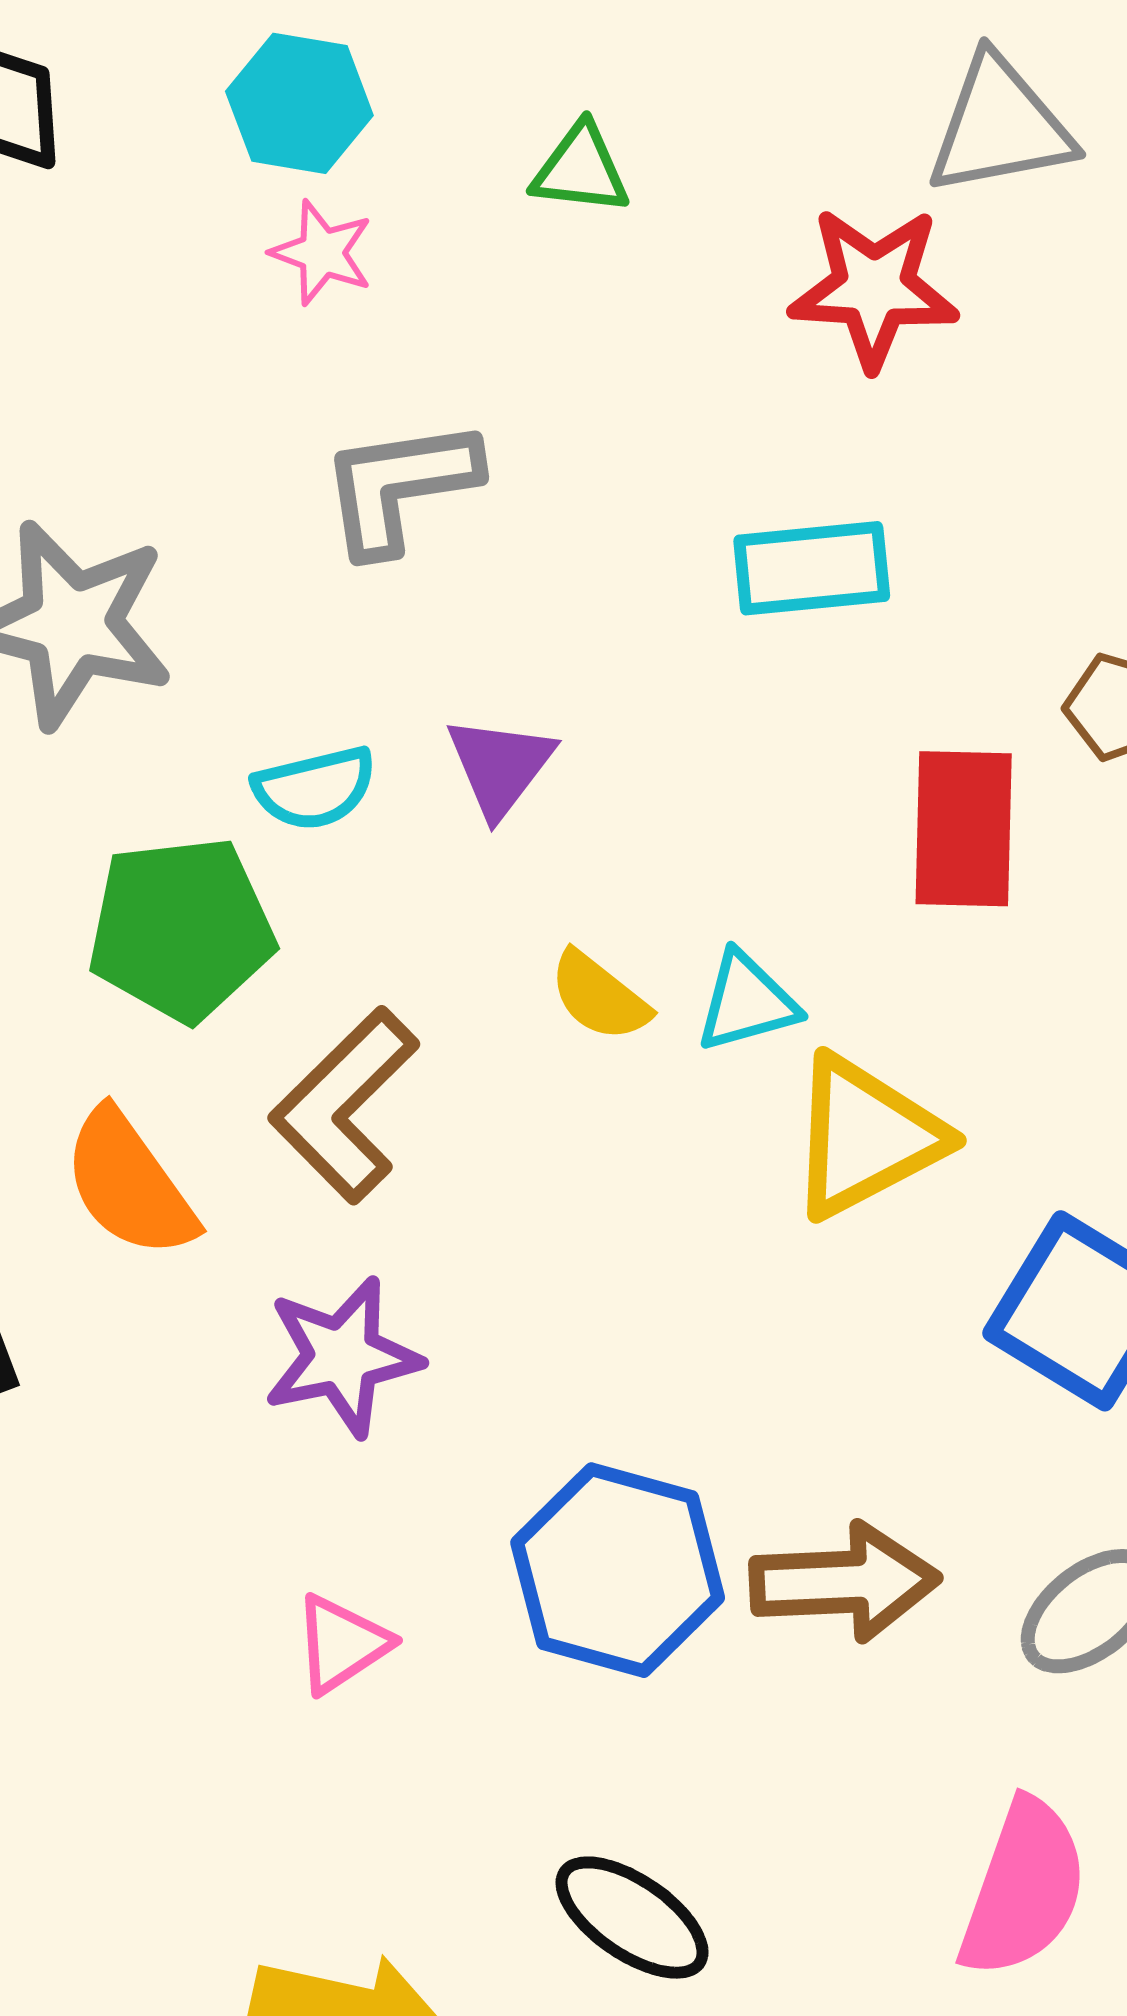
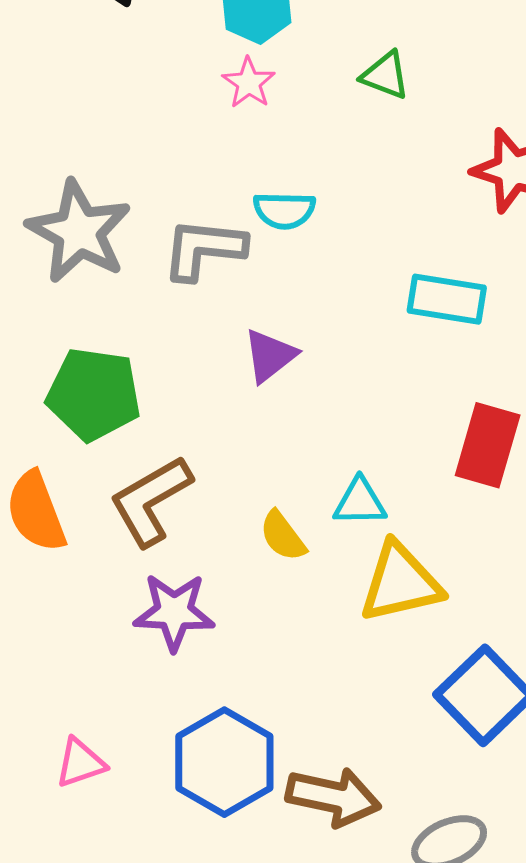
gray L-shape: (399, 486) -> (204, 249), moved
cyan semicircle: (315, 788) -> (284, 210), moved
yellow semicircle: (599, 996) -> (283, 536), moved
purple star: (342, 1357) -> (174, 612), moved

